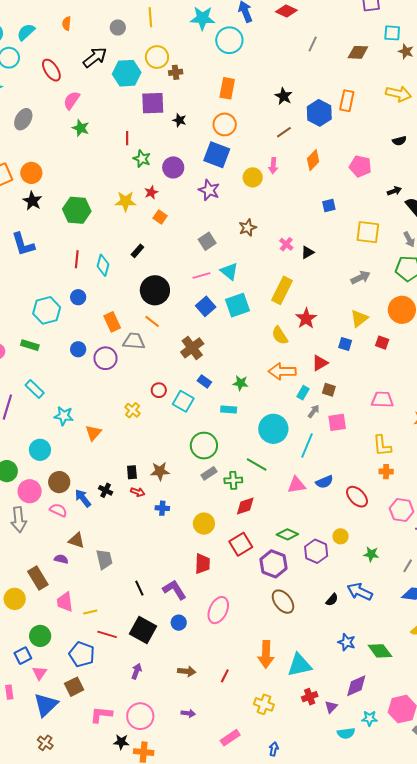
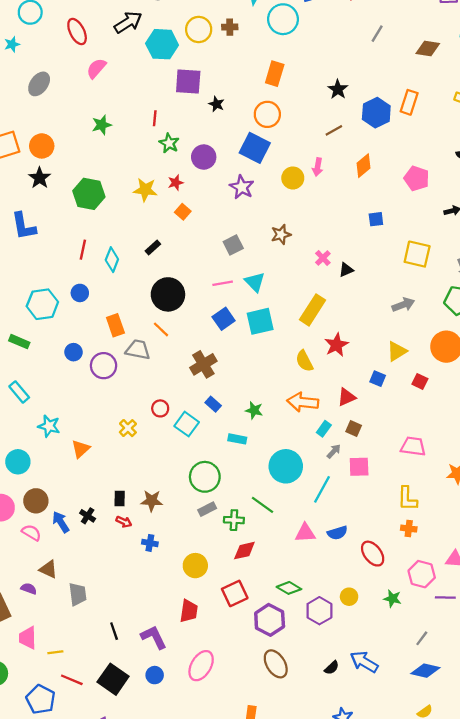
brown cross: (176, 72) -> (230, 27), moved
green star: (81, 128) -> (102, 125), moved, turned 30
green star: (371, 554) -> (392, 598), moved

